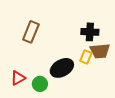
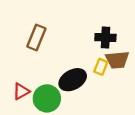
green circle: (40, 84) -> (47, 98), size x1.5

